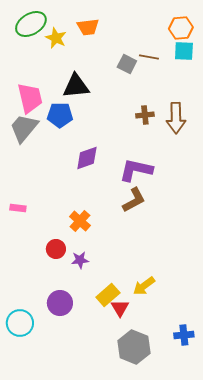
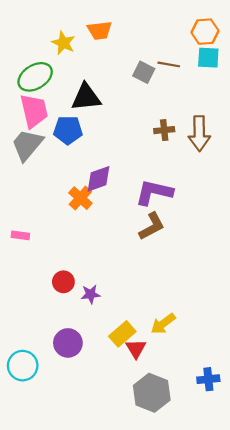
green ellipse: (31, 24) -> (35, 77), moved
orange cross: (80, 221) -> (80, 198), moved

